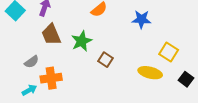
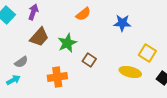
brown trapezoid: (51, 35) -> (39, 37), turned -115
orange cross: (51, 78) -> (57, 77), moved
cyan arrow: (29, 90) -> (13, 80), moved

